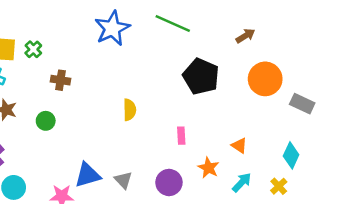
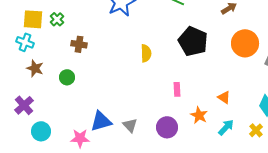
yellow semicircle: (130, 110) -> (146, 53), moved

